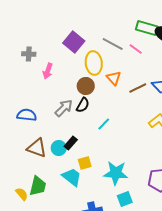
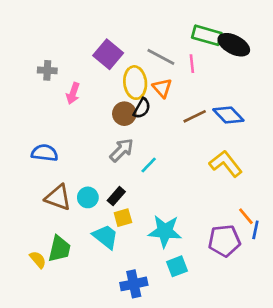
pink line: (136, 49) -> (192, 64), turned 48
orange triangle: (114, 78) -> (162, 88), moved
black semicircle: (83, 105) -> (142, 108), moved
gray arrow: (64, 108) -> (122, 150), moved
black rectangle: (71, 143) -> (116, 196), moved

